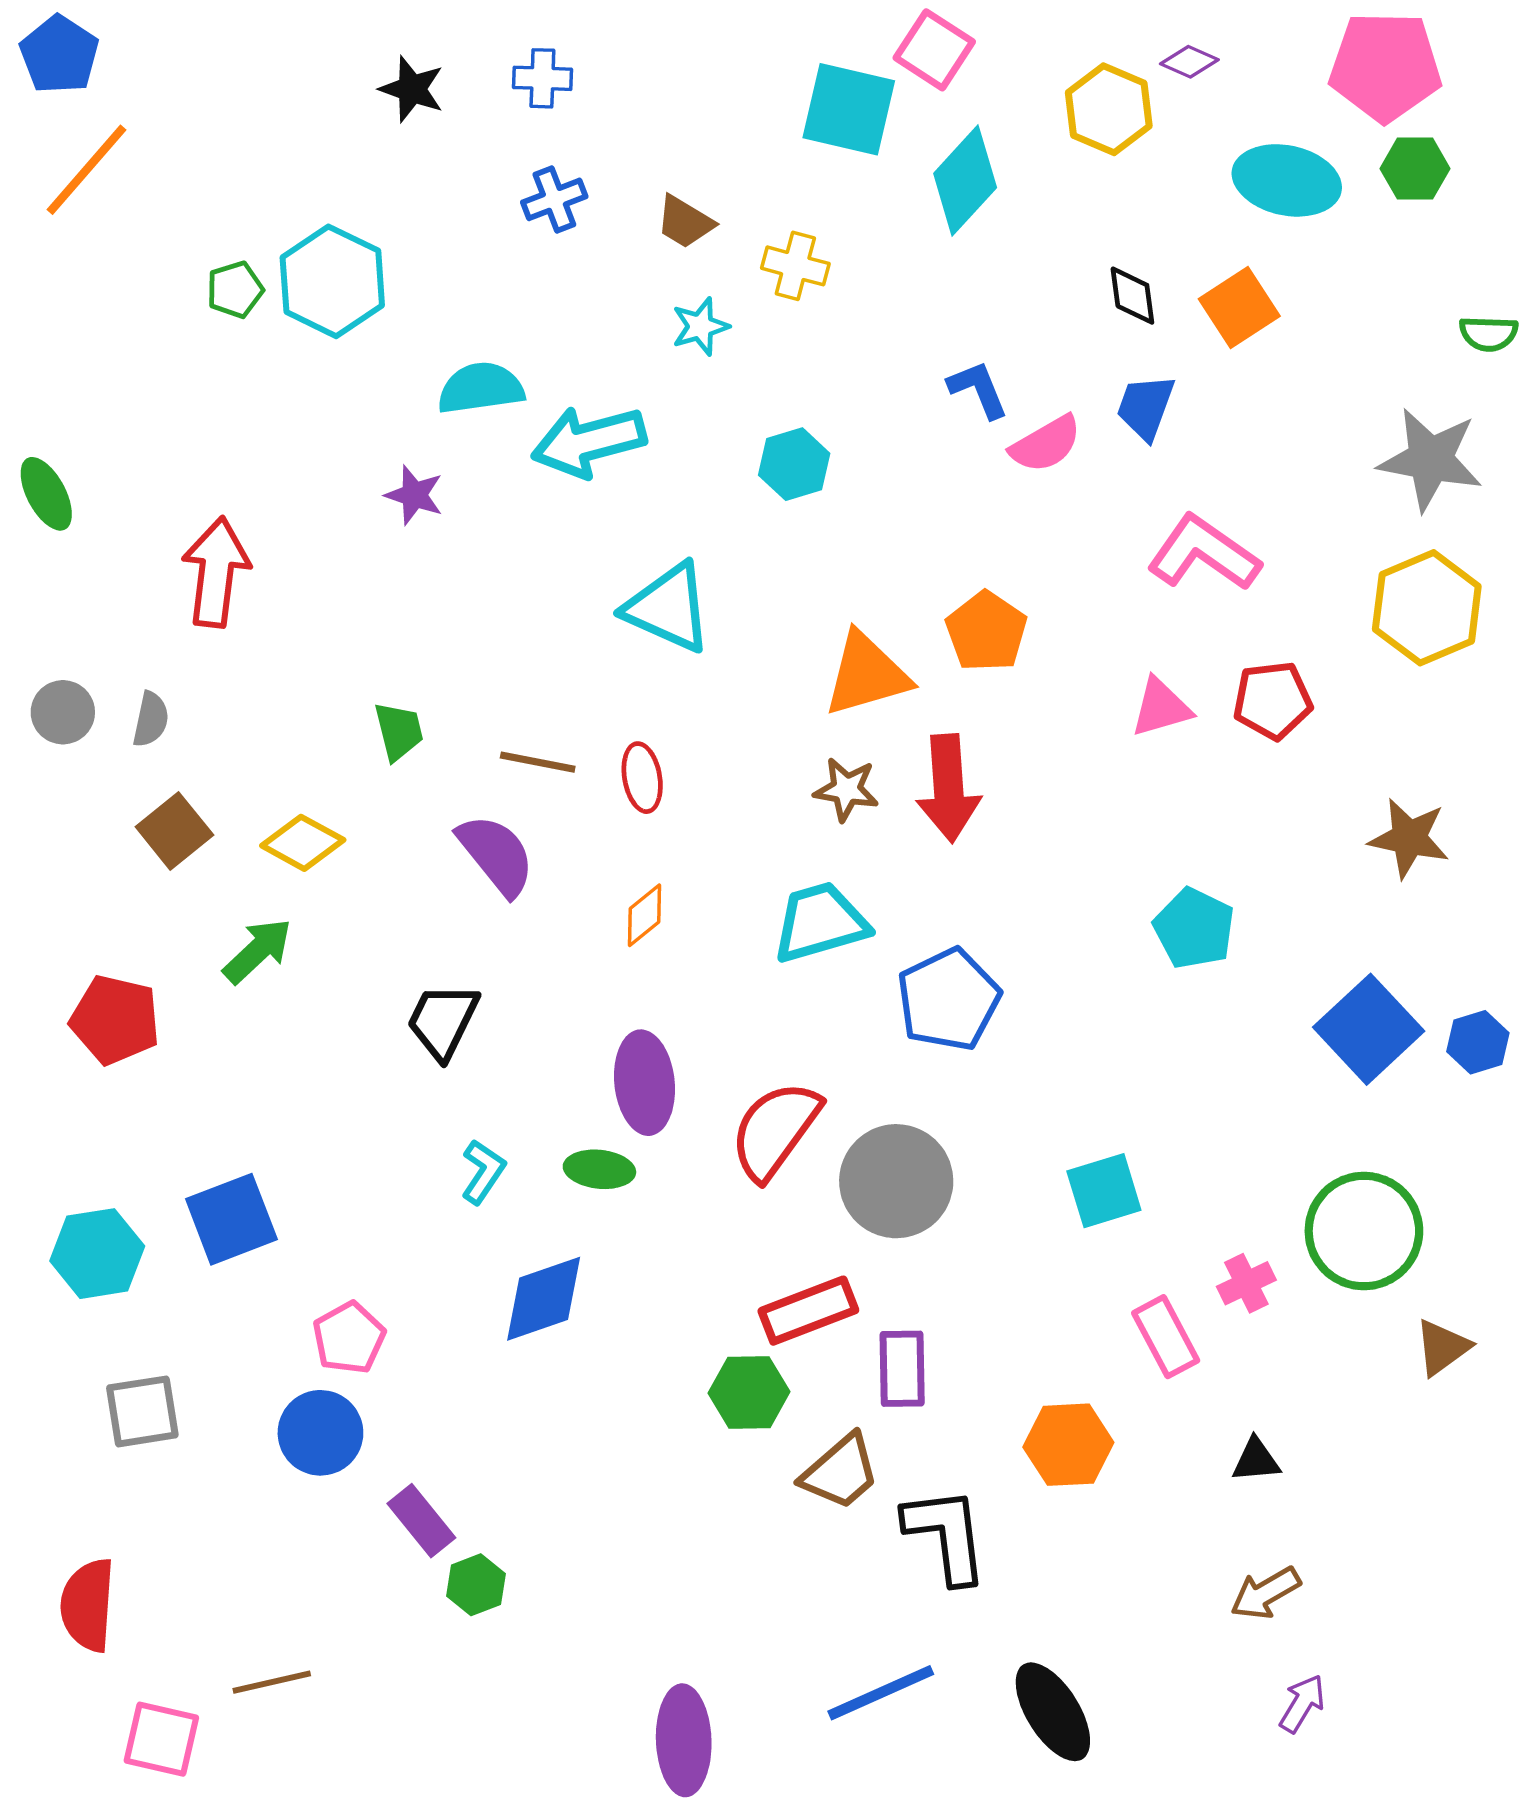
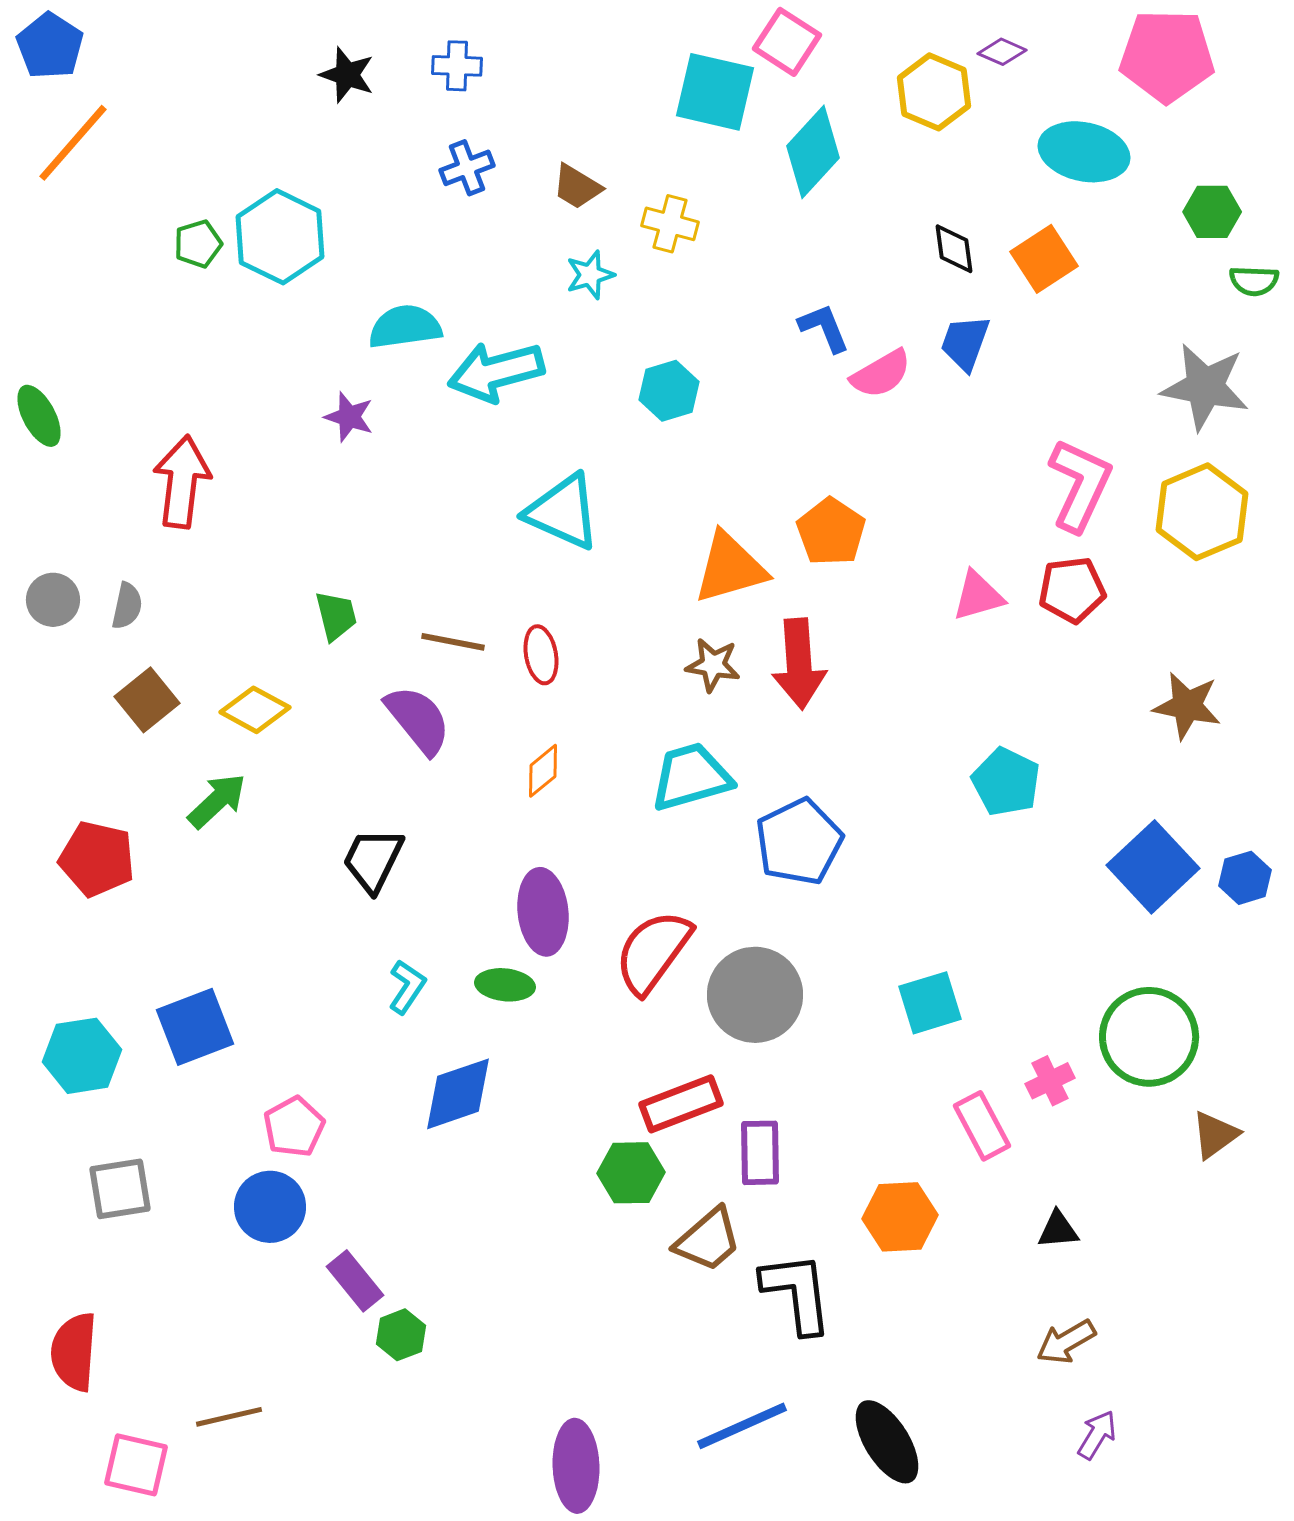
green hexagon: (1415, 169) -> (1212, 212), moved
pink L-shape: (1204, 553) -> (1080, 485), moved, turned 80

